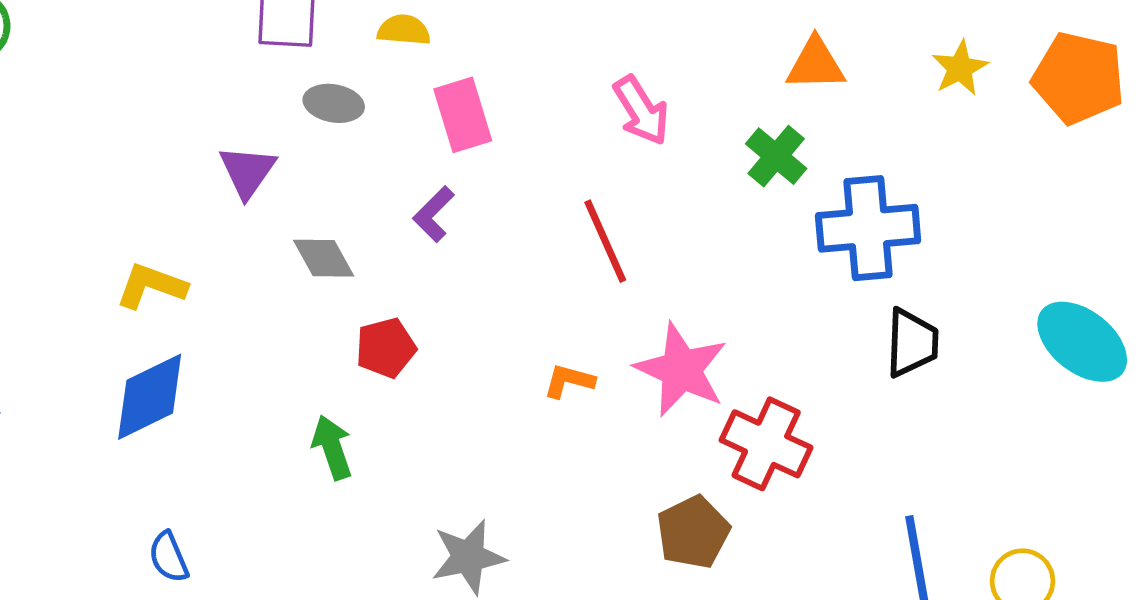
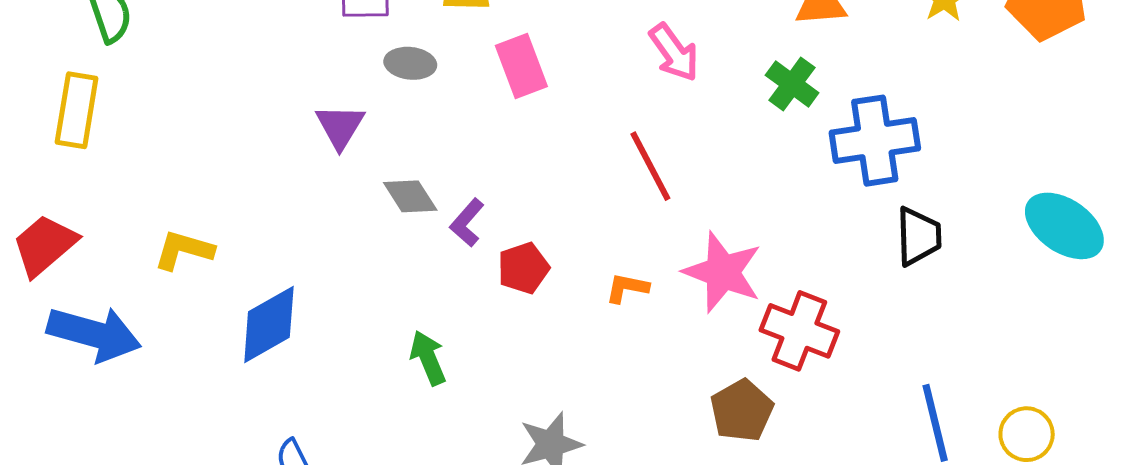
purple L-shape: (434, 214) -> (467, 223), moved
yellow L-shape: (151, 286) -> (184, 250), moved
red pentagon: (386, 348) -> (523, 268), moved

